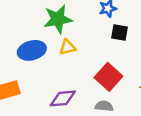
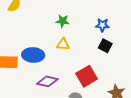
green star: (58, 19) -> (63, 21), size x0.6
blue ellipse: (32, 50) -> (33, 55), moved

